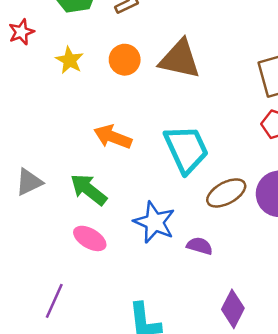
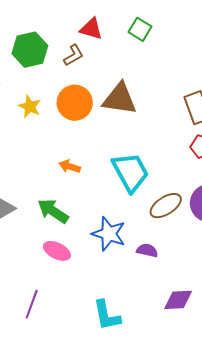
orange circle: (125, 60) -> (75, 103), size x1.4
orange arrow: (113, 137) -> (70, 167), size x0.7
purple diamond: (233, 309) -> (178, 300), turned 64

